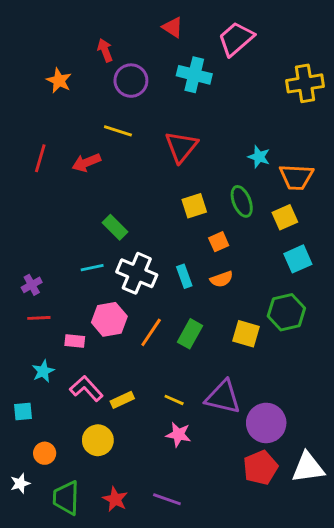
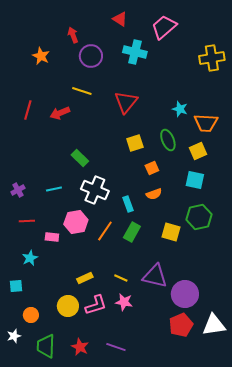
cyan square: (298, 259) -> (195, 180), moved, turned 36
cyan line: (92, 268) -> (54, 189), moved
cyan rectangle: (184, 276) -> (128, 204), moved
purple cross: (32, 285) -> (18, 190), moved
pink L-shape: (86, 388) -> (96, 305), moved, turned 115

